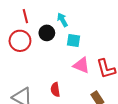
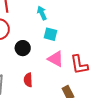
black circle: (47, 33) -> (23, 48), moved

